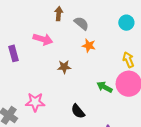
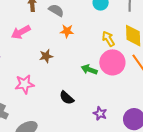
pink arrow: (43, 39) -> (21, 32), turned 144
pink star: (35, 102) -> (25, 84), moved

